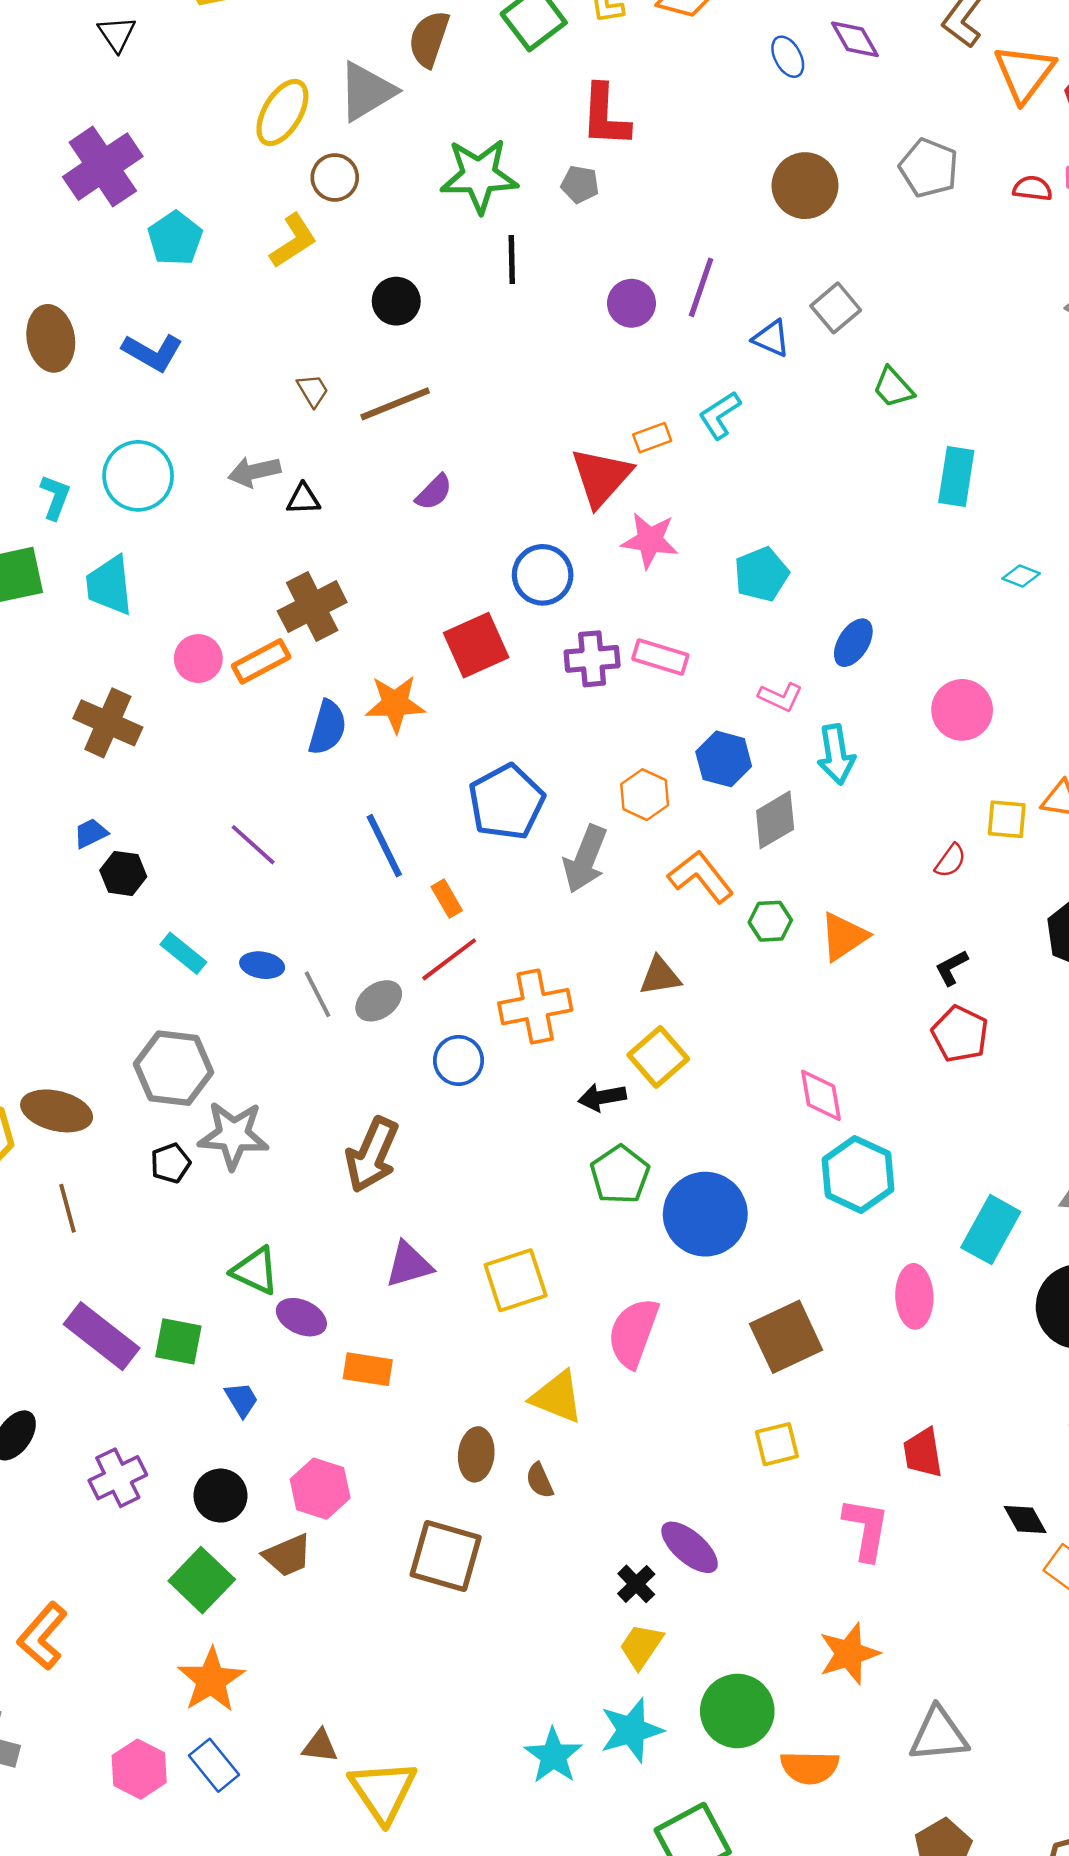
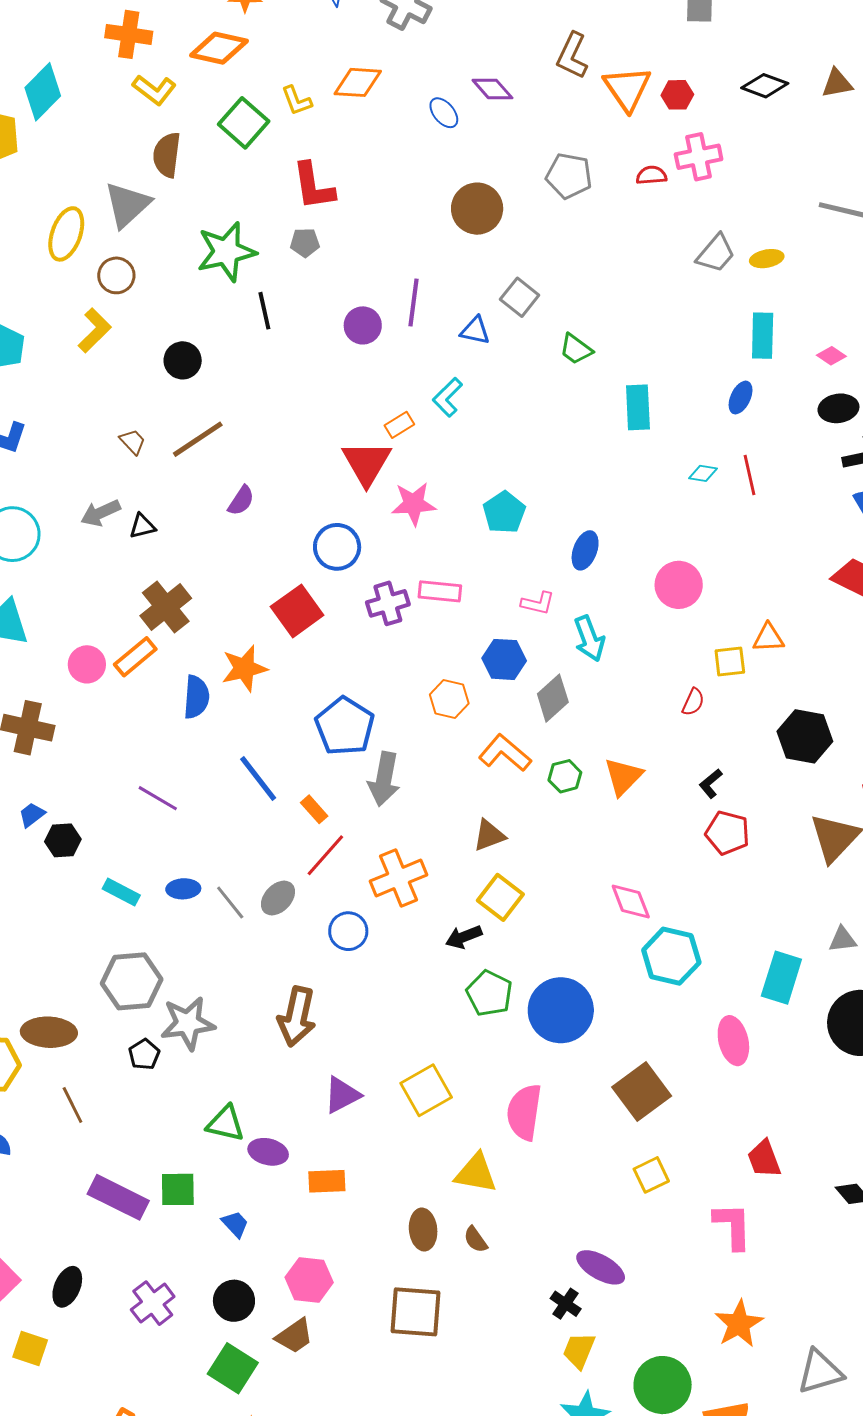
gray arrow: (585, 859) -> (384, 779), moved

